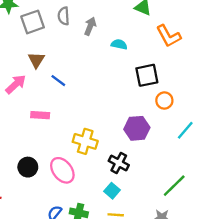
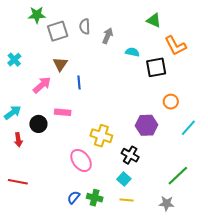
black square: (147, 75) -> (156, 67), moved
blue line: (58, 81) -> (79, 82), turned 48
black circle: (28, 167) -> (38, 124), moved

